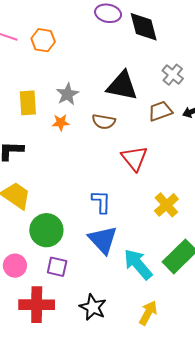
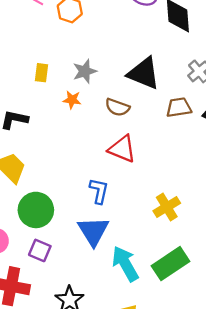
yellow rectangle: (28, 103) -> (41, 73), size x0.7
red triangle: (134, 158) -> (122, 149), moved, turned -40

